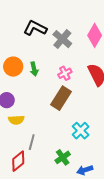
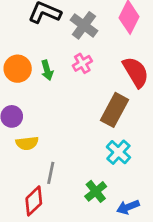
pink cross: (65, 73) -> (82, 63), moved
brown rectangle: (61, 98) -> (114, 110), moved

